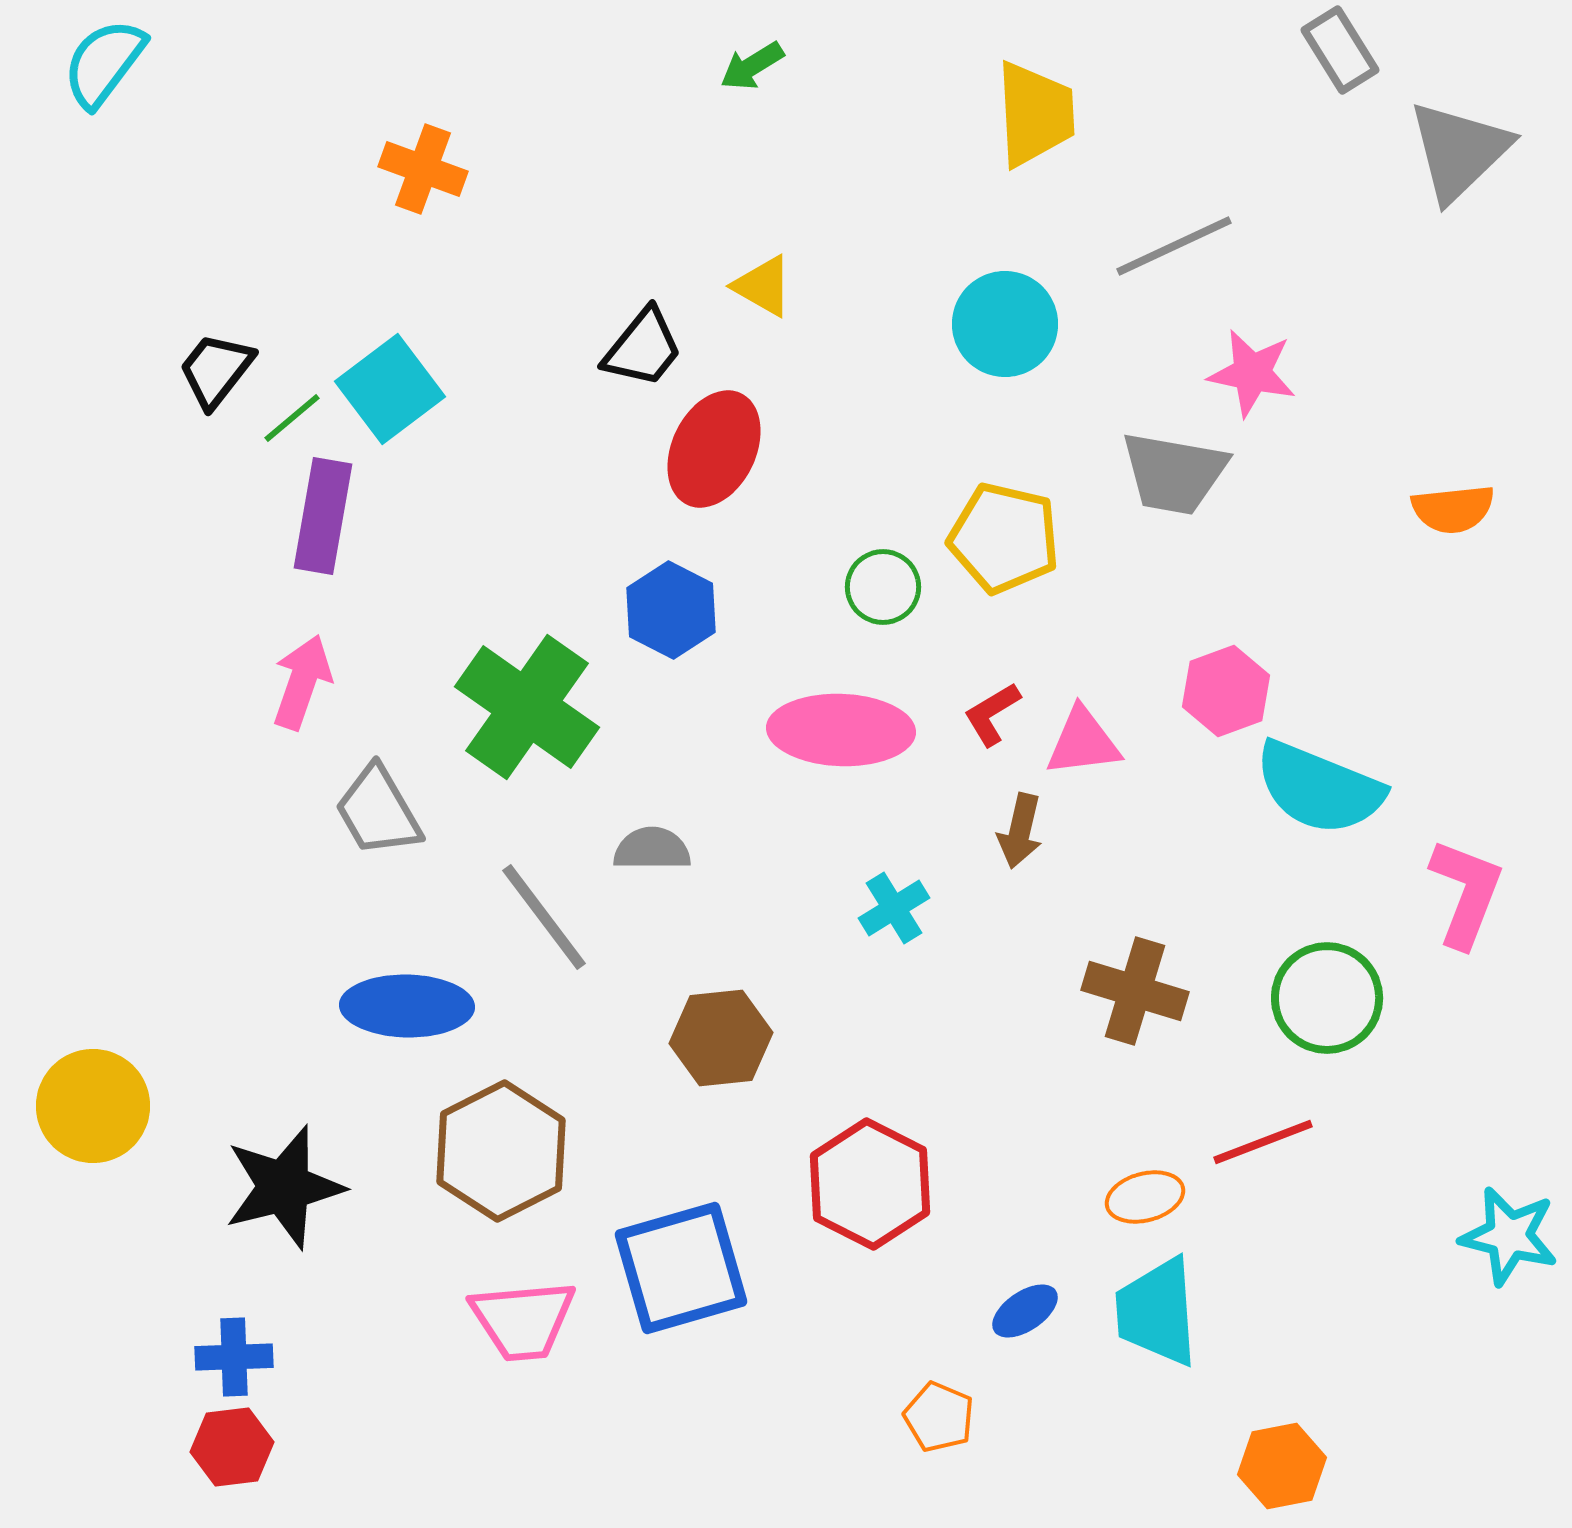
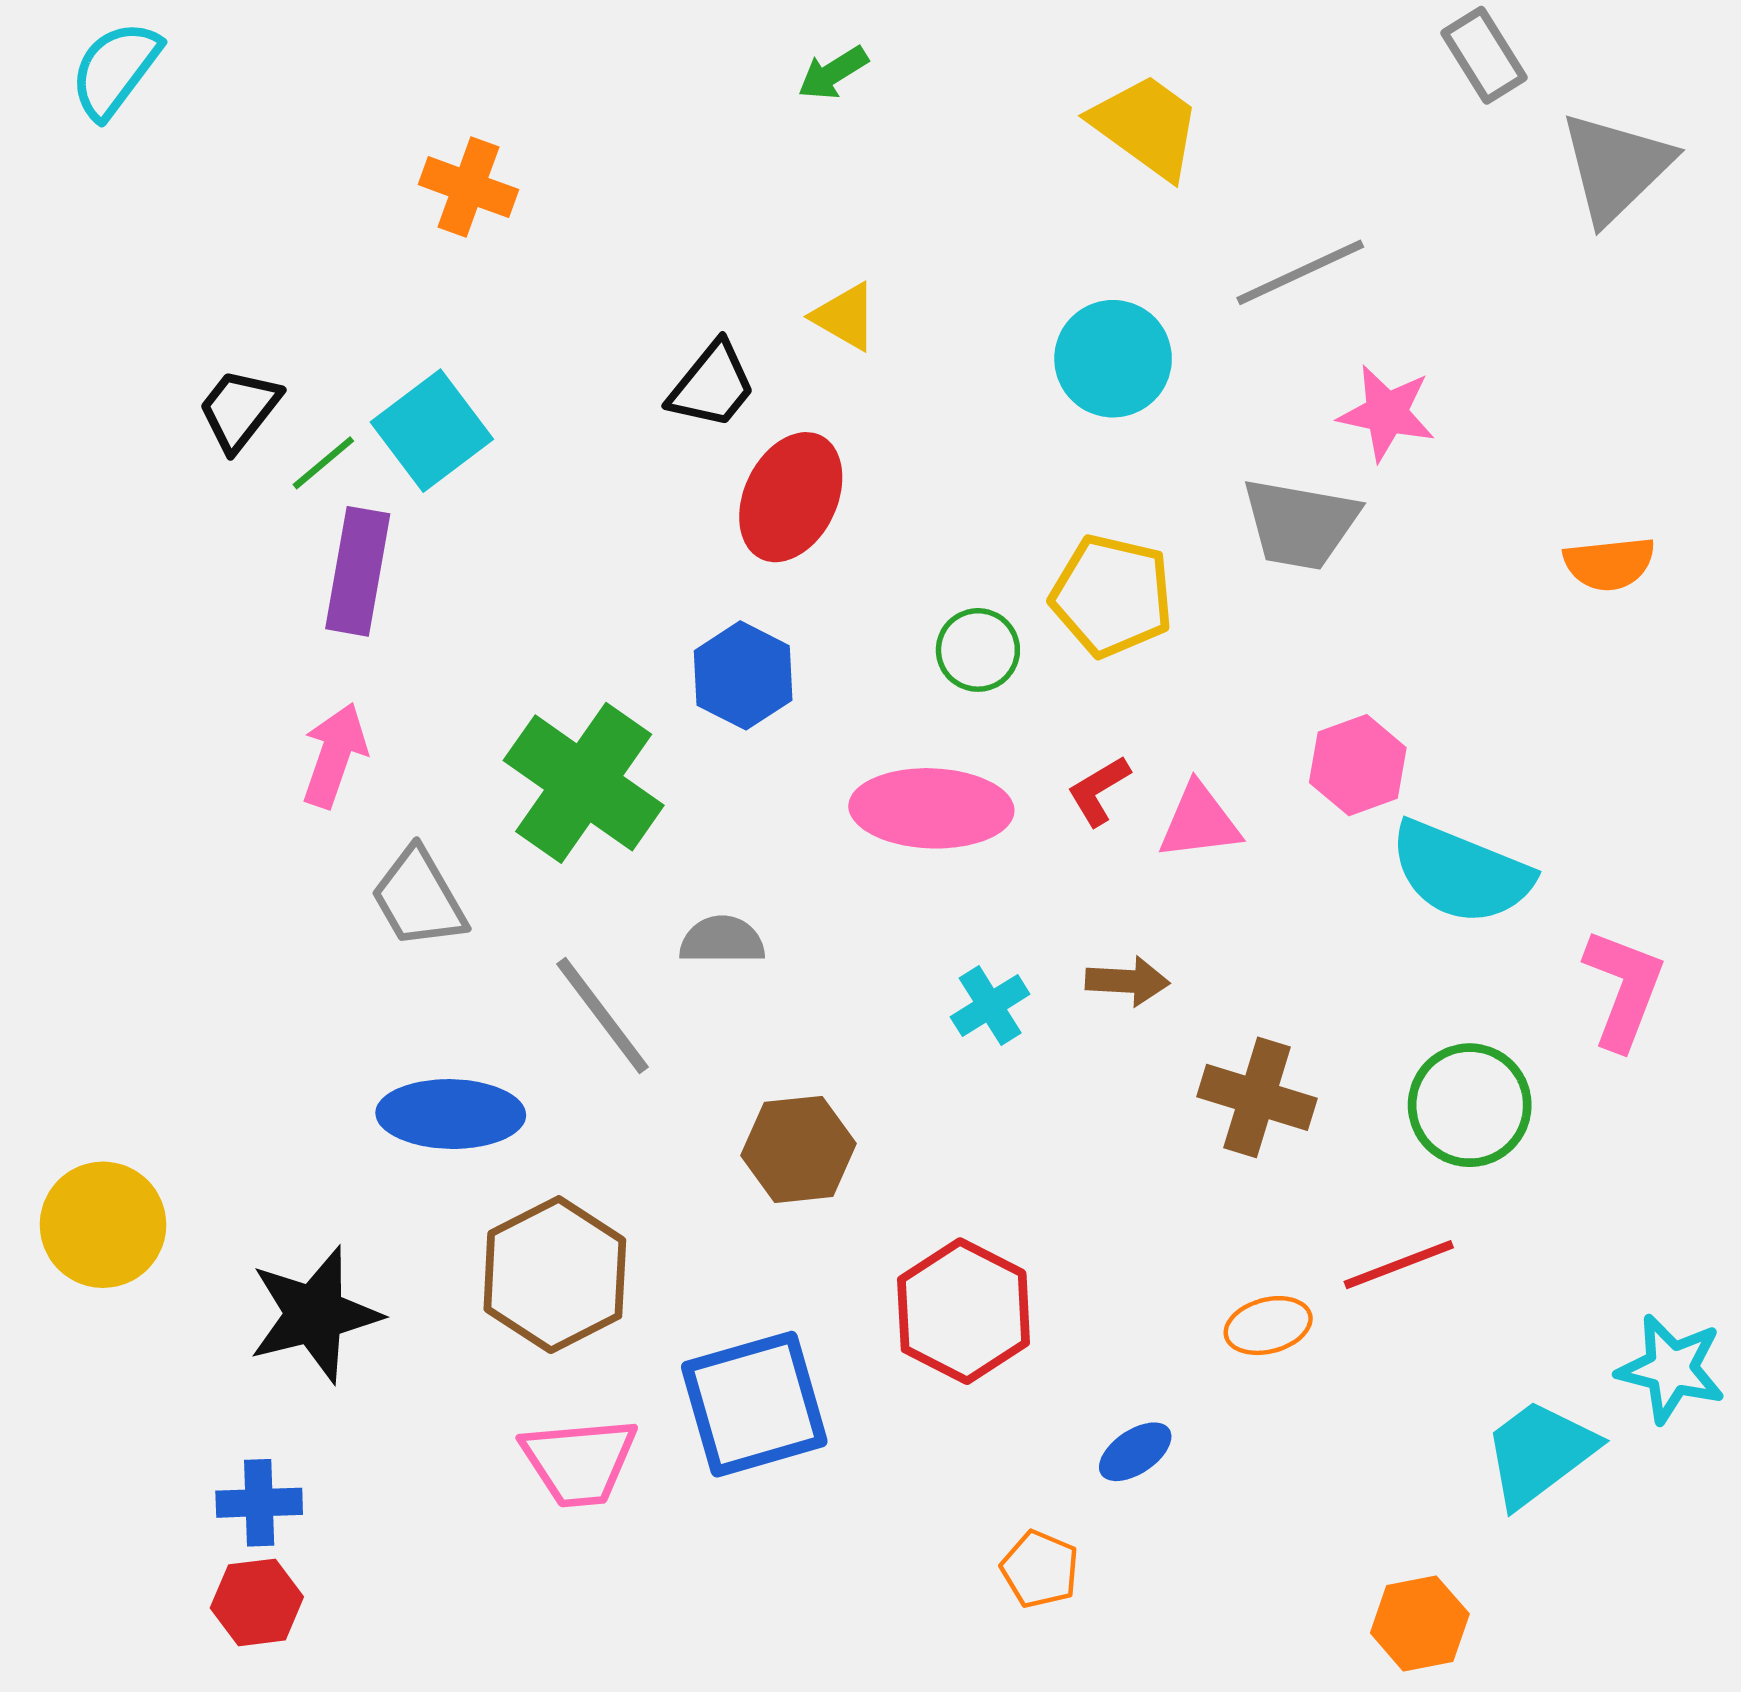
yellow trapezoid: (1035, 114) -> (1146, 126), turned -51
brown arrow: (1020, 831) -> (1127, 981), moved, turned -100
cyan trapezoid: (1157, 1312) -> (1539, 1453), moved, turned 57

